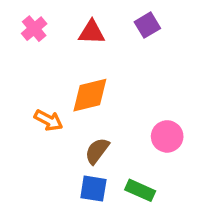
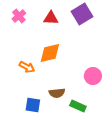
purple square: (147, 25) -> (82, 14), size x1.5
brown semicircle: (97, 151) -> (57, 93), moved, turned -133
blue square: (93, 189) -> (33, 105), moved

